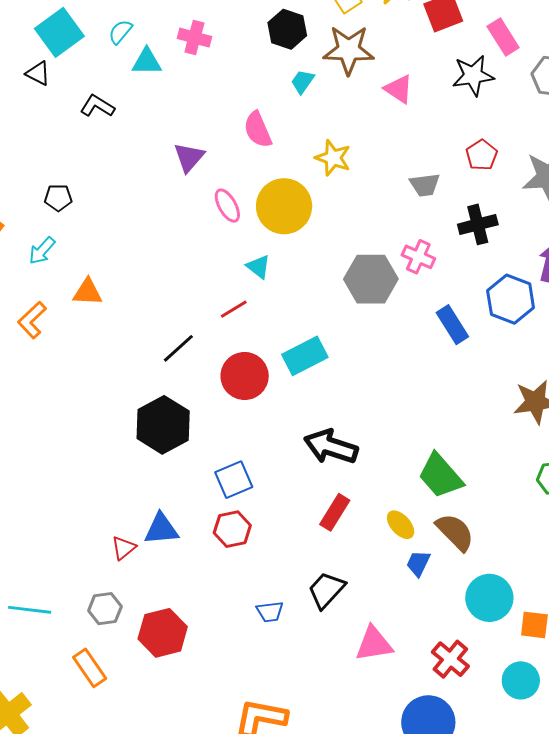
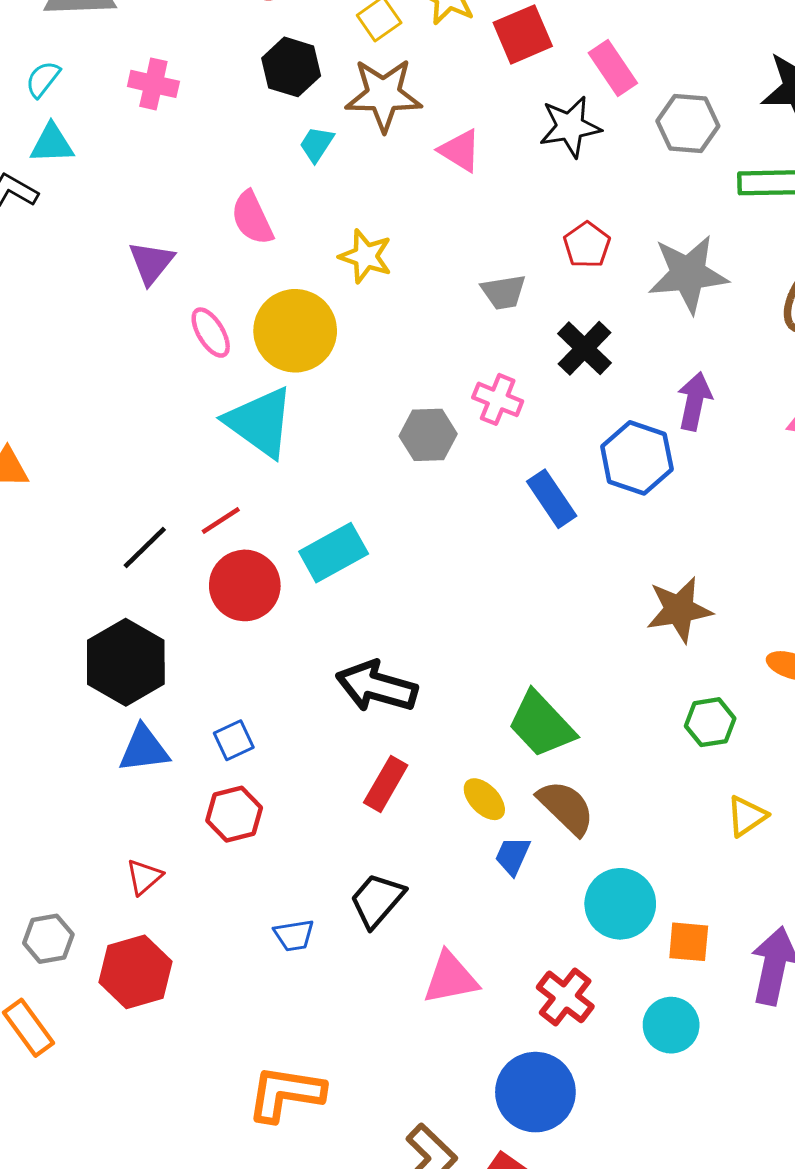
cyan triangle: (147, 62) -> (52, 144), moved
black cross: (478, 224) -> (585, 348), turned -30
cyan triangle: (258, 267) -> (260, 422), size x2.0
gray hexagon: (371, 279) -> (428, 435), size x0.7
red line: (234, 309) -> (221, 520), moved
blue square: (234, 480) -> (234, 740), size x0.7
blue triangle: (161, 529) -> (144, 749), moved
red triangle: (124, 548) -> (144, 877), moved

